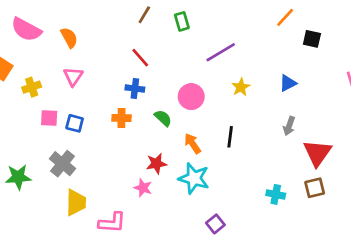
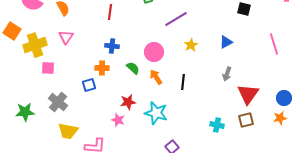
red line: (140, 58) -> (110, 12), moved, turned 49
yellow cross: (32, 87) -> (35, 45), size x1.6
blue square: (75, 123) -> (89, 85), moved, turned -32
orange arrow: (193, 143) -> (156, 77), moved
yellow trapezoid: (76, 202) -> (68, 131), turned 100

